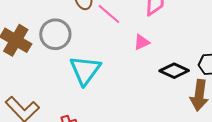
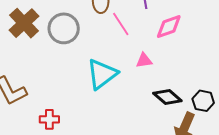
cyan triangle: (85, 70) -> (102, 74), moved

